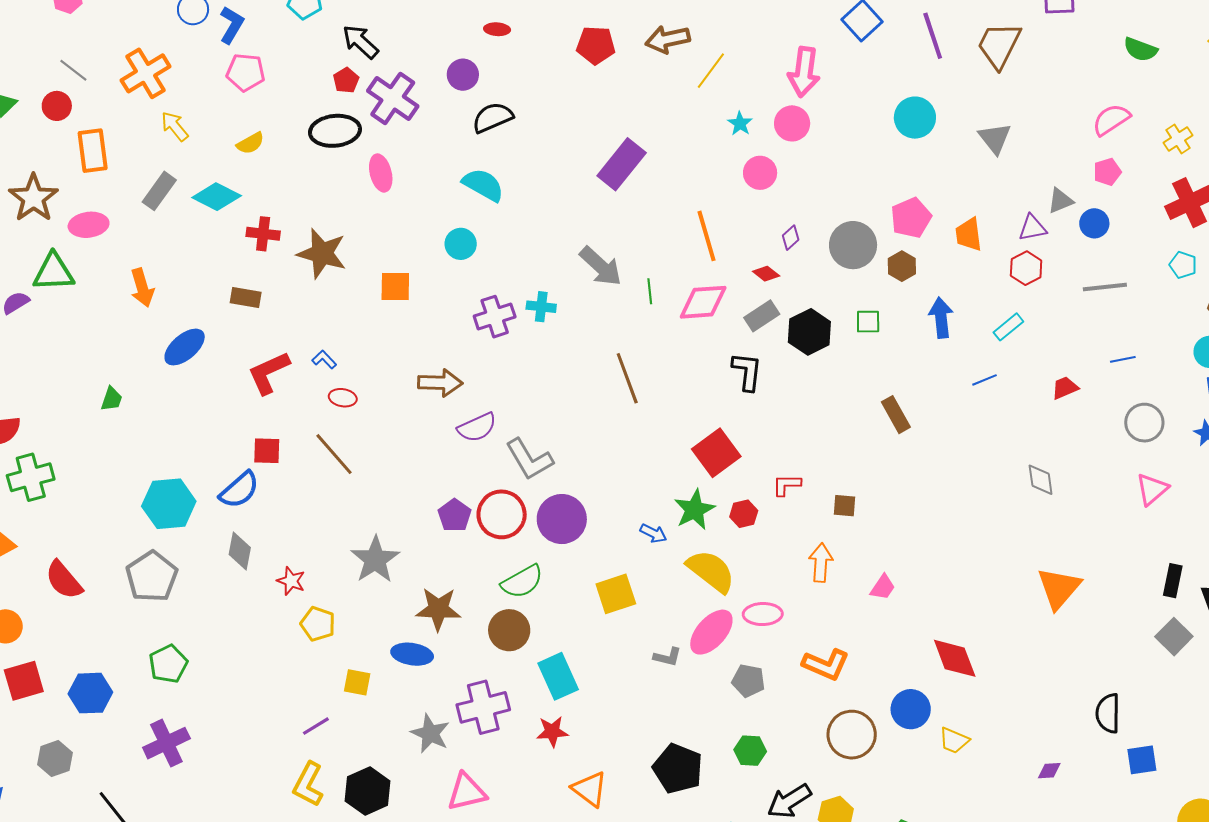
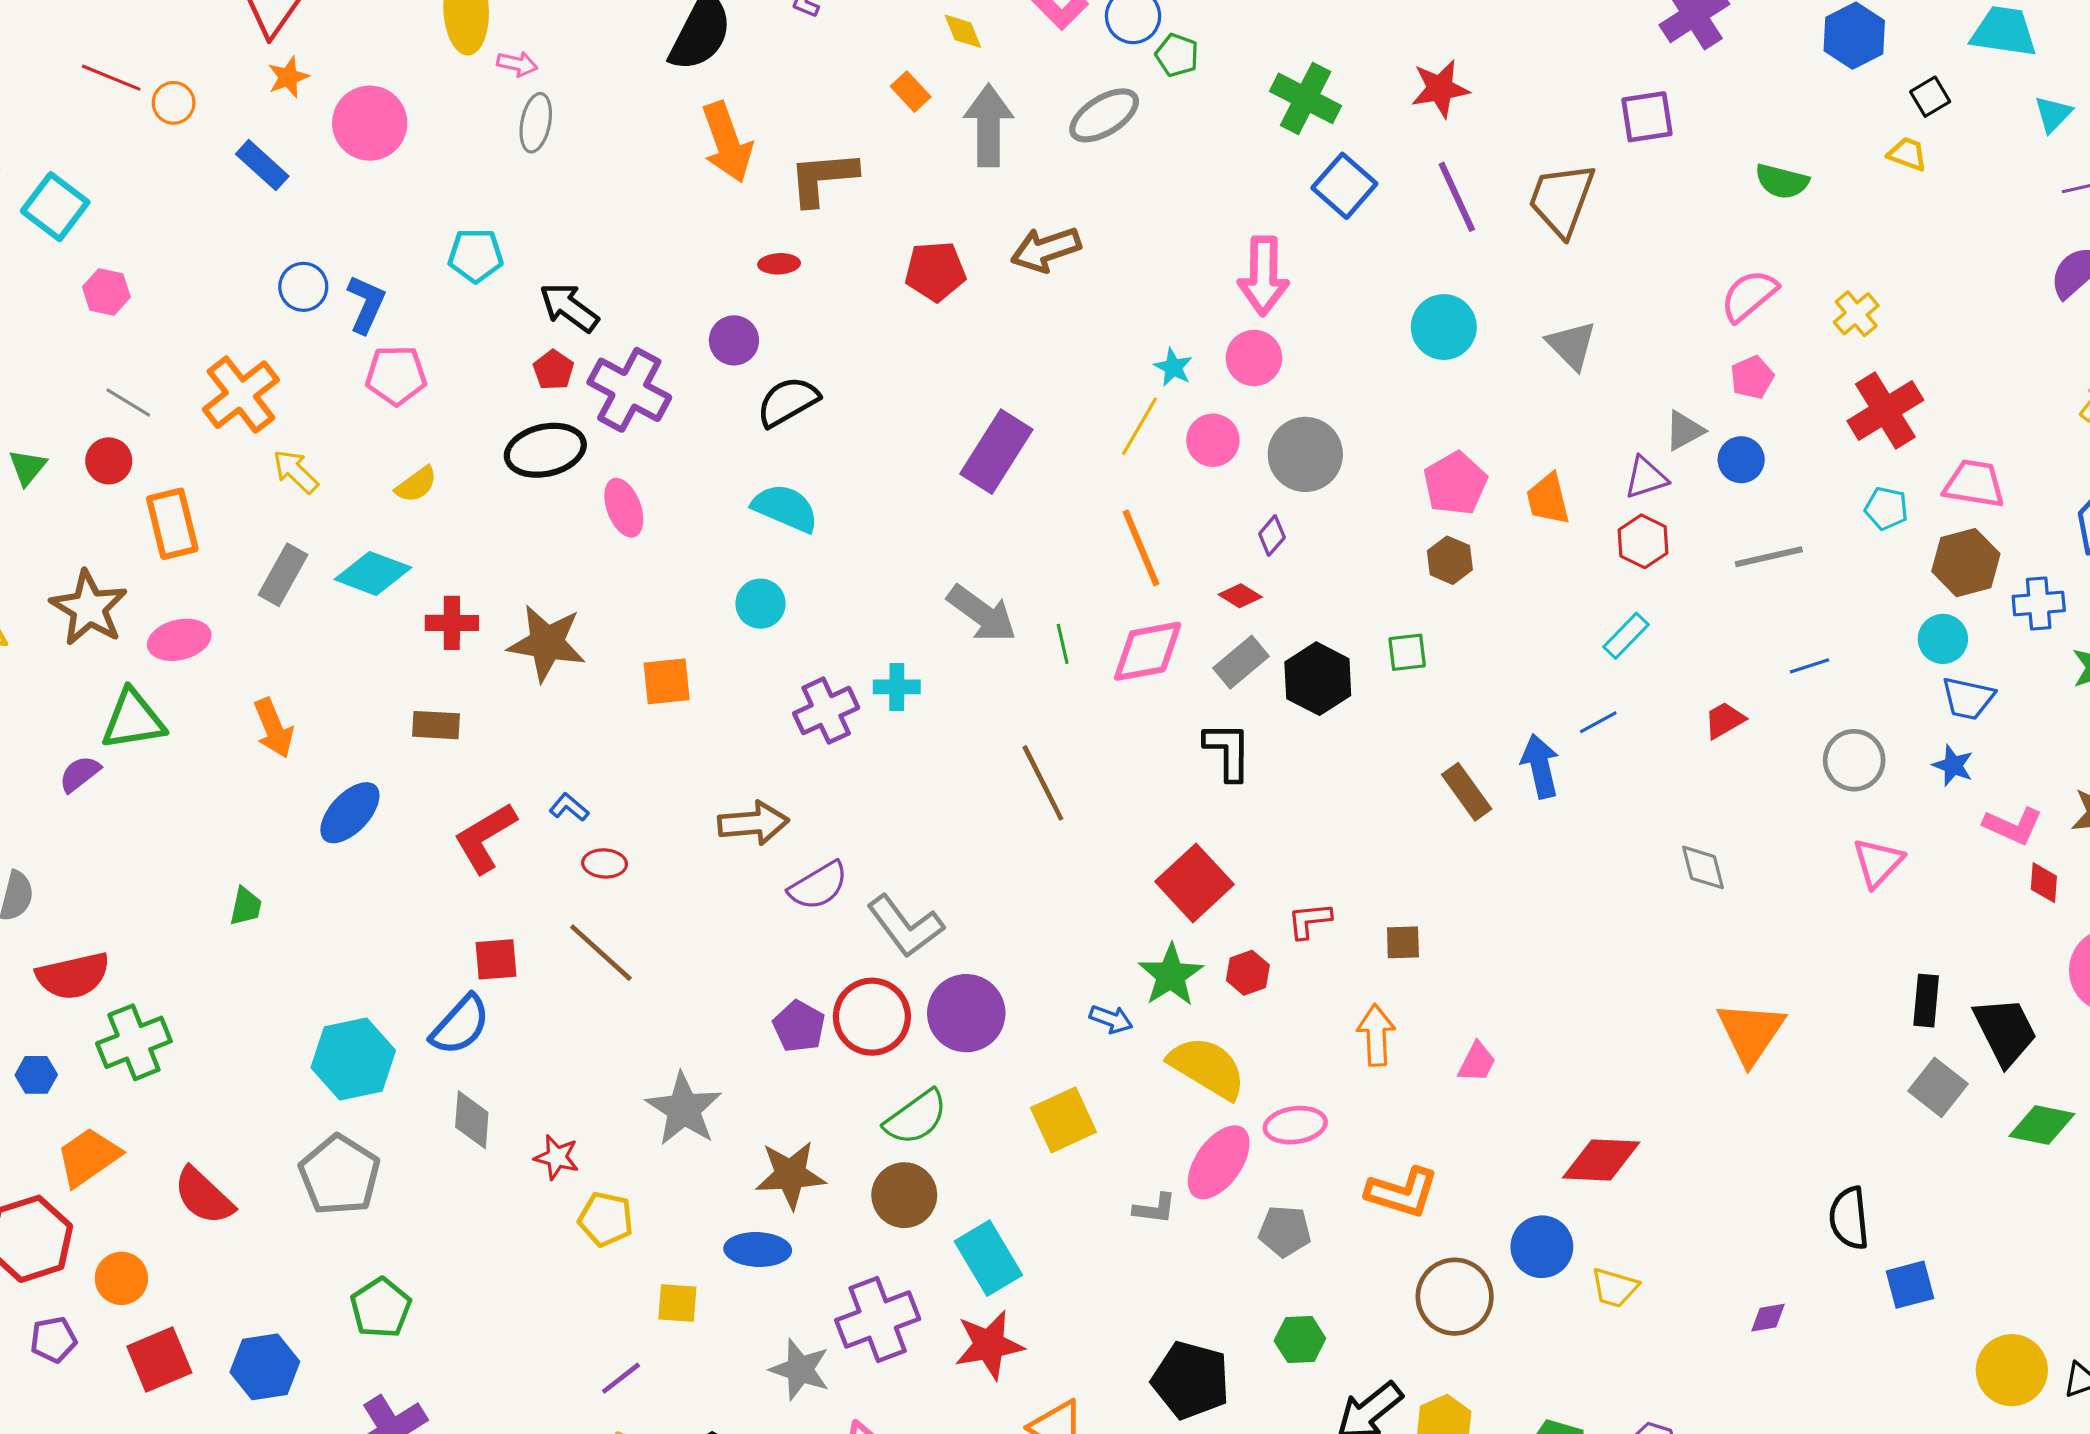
yellow line: (711, 71) -> (1140, 426), moved
gray circle: (853, 245) -> (1305, 454), moved
blue arrow: (941, 318) -> (1540, 766), moved
red diamond: (955, 658) -> (1601, 1160), turned -60
red star: (552, 732) -> (989, 1345), size x1.4

